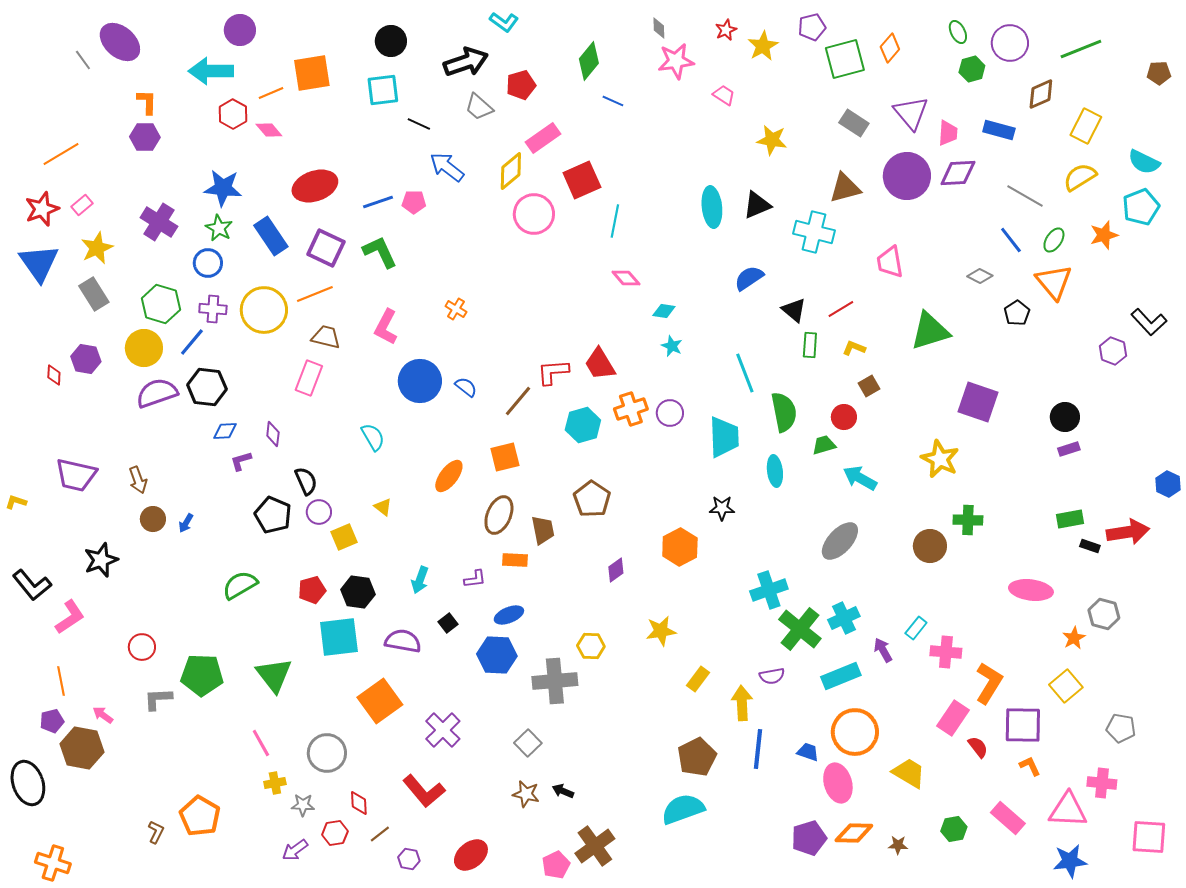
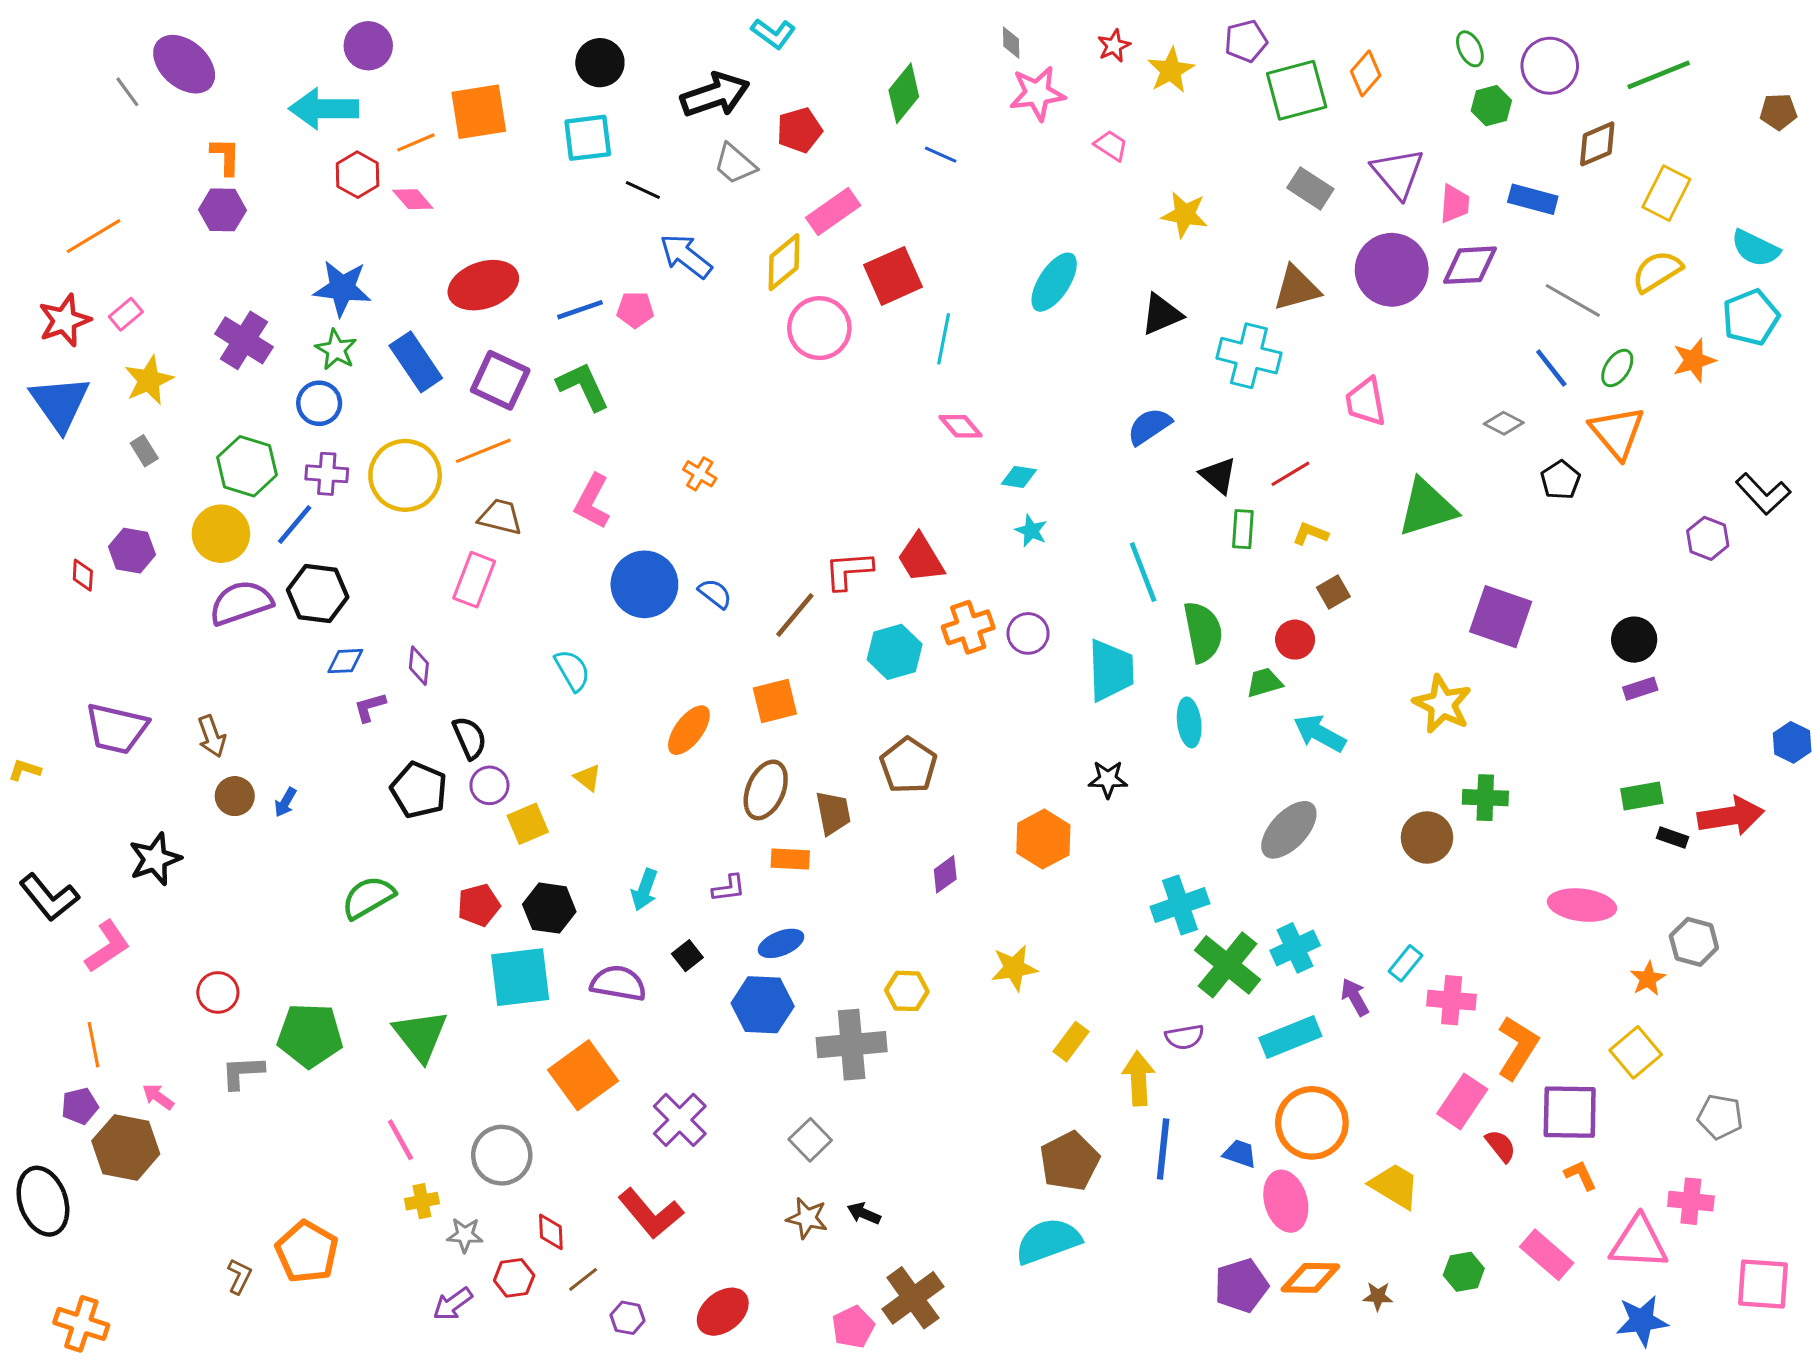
cyan ellipse: (712, 207) -> (1054, 282), moved, turned 39
gray rectangle: (94, 294) -> (144, 451), size x0.6

